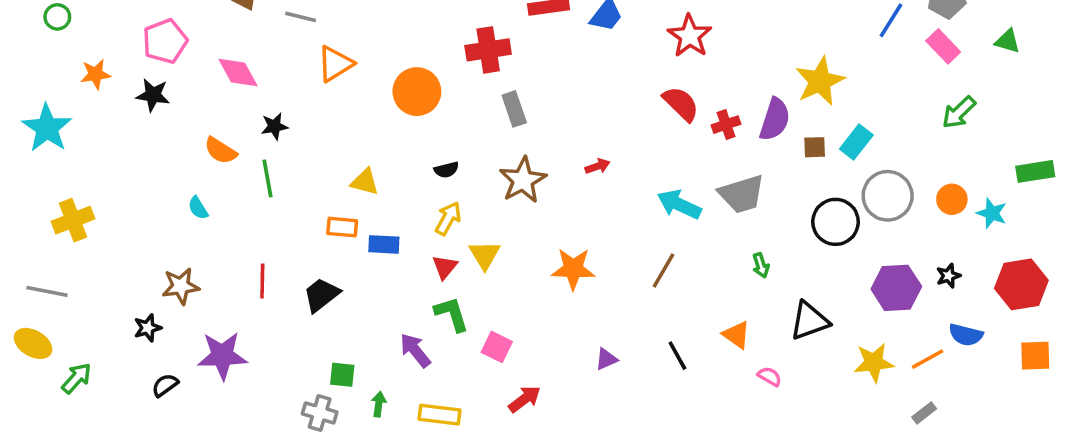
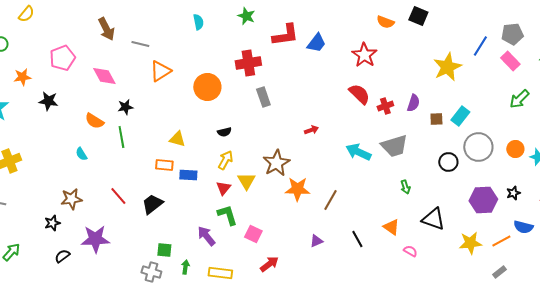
yellow star: (820, 81) -> (447, 67), moved
black star: (153, 95) -> (48, 101), moved
purple semicircle: (775, 119) -> (413, 103), size x0.7
brown star: (523, 180) -> (276, 163), moved
black circle: (836, 222) -> (448, 162), size x0.7
brown line: (664, 270) -> (330, 200), moved
red line: (262, 281) -> (118, 196), turned -42
black triangle: (809, 321) -> (433, 219), turned 40

